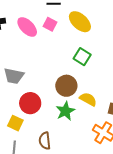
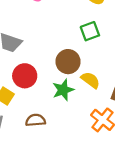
green square: (82, 57) -> (90, 31), turned 30
brown semicircle: (45, 141) -> (36, 120), turned 84

